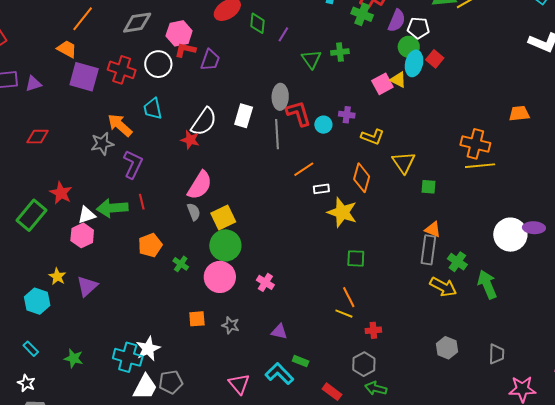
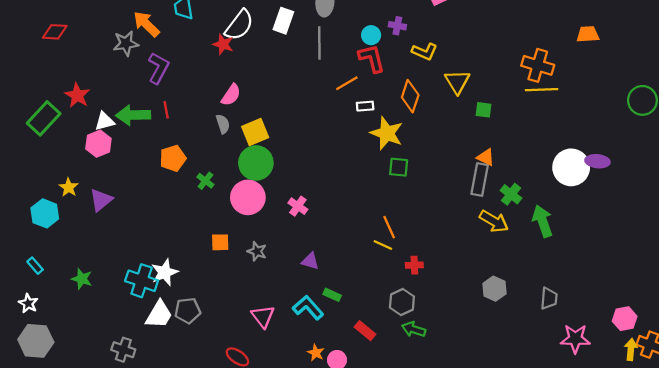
red L-shape: (299, 113) -> (372, 58), moved
pink semicircle: (200, 185) -> (231, 95), size x0.7
green square: (356, 258) -> (399, 167), moved

